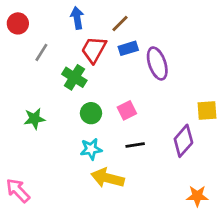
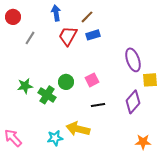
purple ellipse: (157, 63) -> (133, 60), moved
green cross: (74, 77) -> (47, 95), moved
cyan star: (91, 149) -> (55, 138), moved

